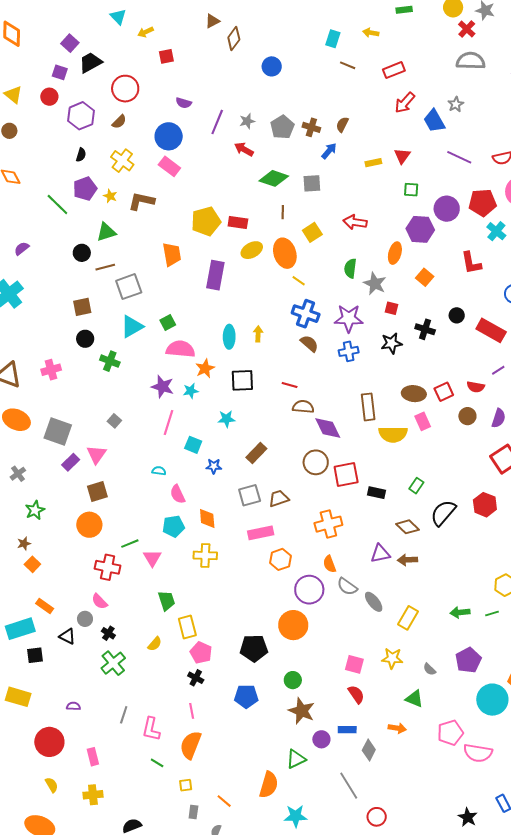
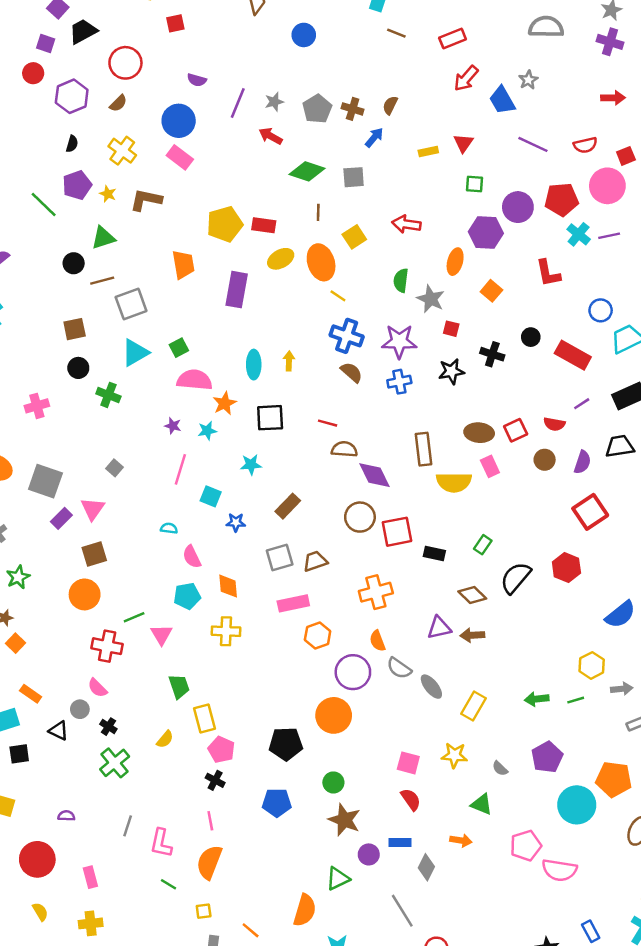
purple star: (163, 387) -> (173, 426), size x0.6

